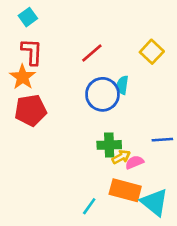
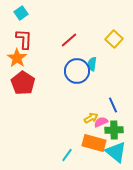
red pentagon: (31, 110) -> (23, 83), turned -30
blue line: (162, 140) -> (113, 105), moved, turned 70
green cross: (109, 145) -> (114, 130), moved

